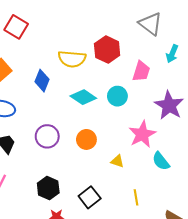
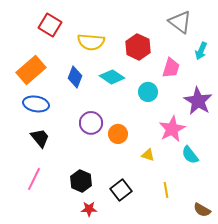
yellow semicircle: (72, 59) -> (91, 42), moved
cyan diamond: (83, 97) -> (112, 77), moved
purple circle: (47, 136) -> (91, 123), moved

